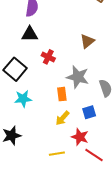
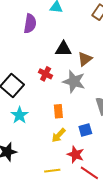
black triangle: (30, 34) -> (63, 49), moved
gray star: (78, 77) -> (74, 81), moved
cyan star: (23, 99) -> (20, 115), turned -30

